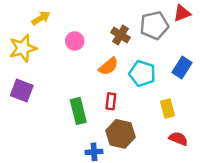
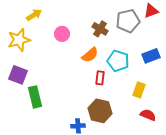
blue rectangle: (182, 68) -> (151, 56), turned 36
red rectangle: (111, 101) -> (100, 78), moved
yellow rectangle: (168, 108) -> (139, 90), turned 35
green rectangle: (78, 111) -> (35, 97), moved

